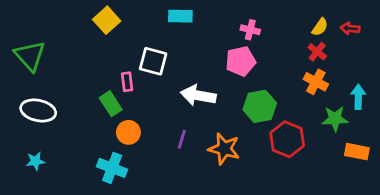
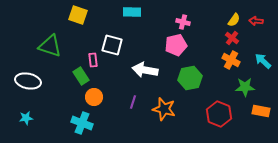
yellow square: (107, 20) -> (78, 15), turned -30
green triangle: (30, 56) -> (50, 46), moved, turned -30
cyan arrow: (358, 97) -> (263, 61), moved, turned -48
red hexagon: (287, 139) -> (219, 114), moved

